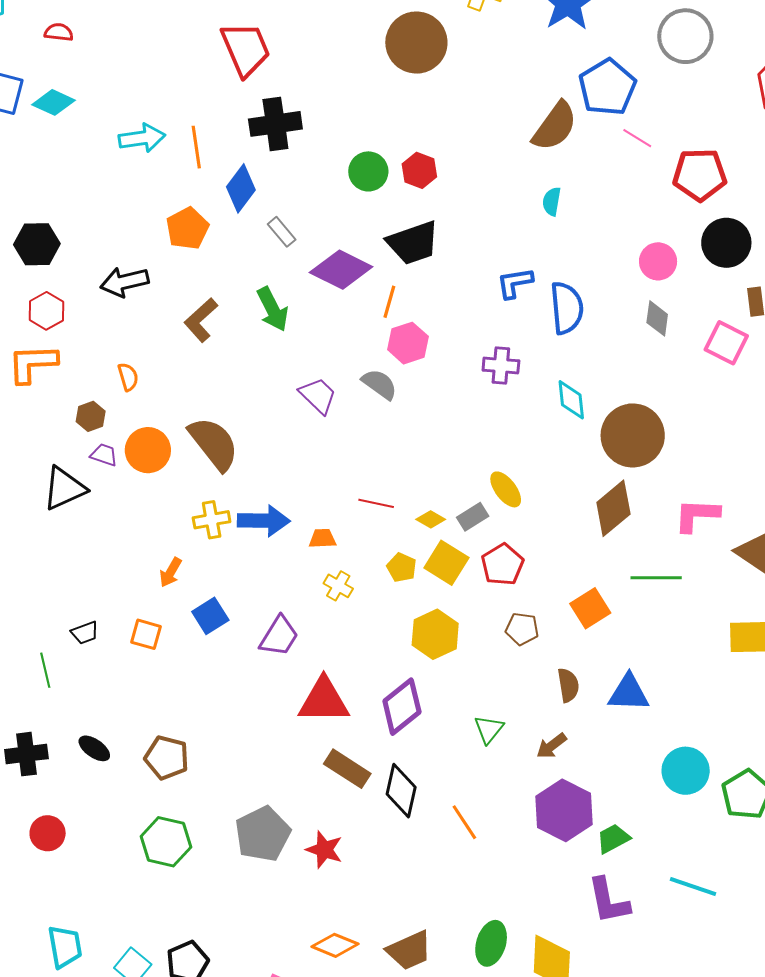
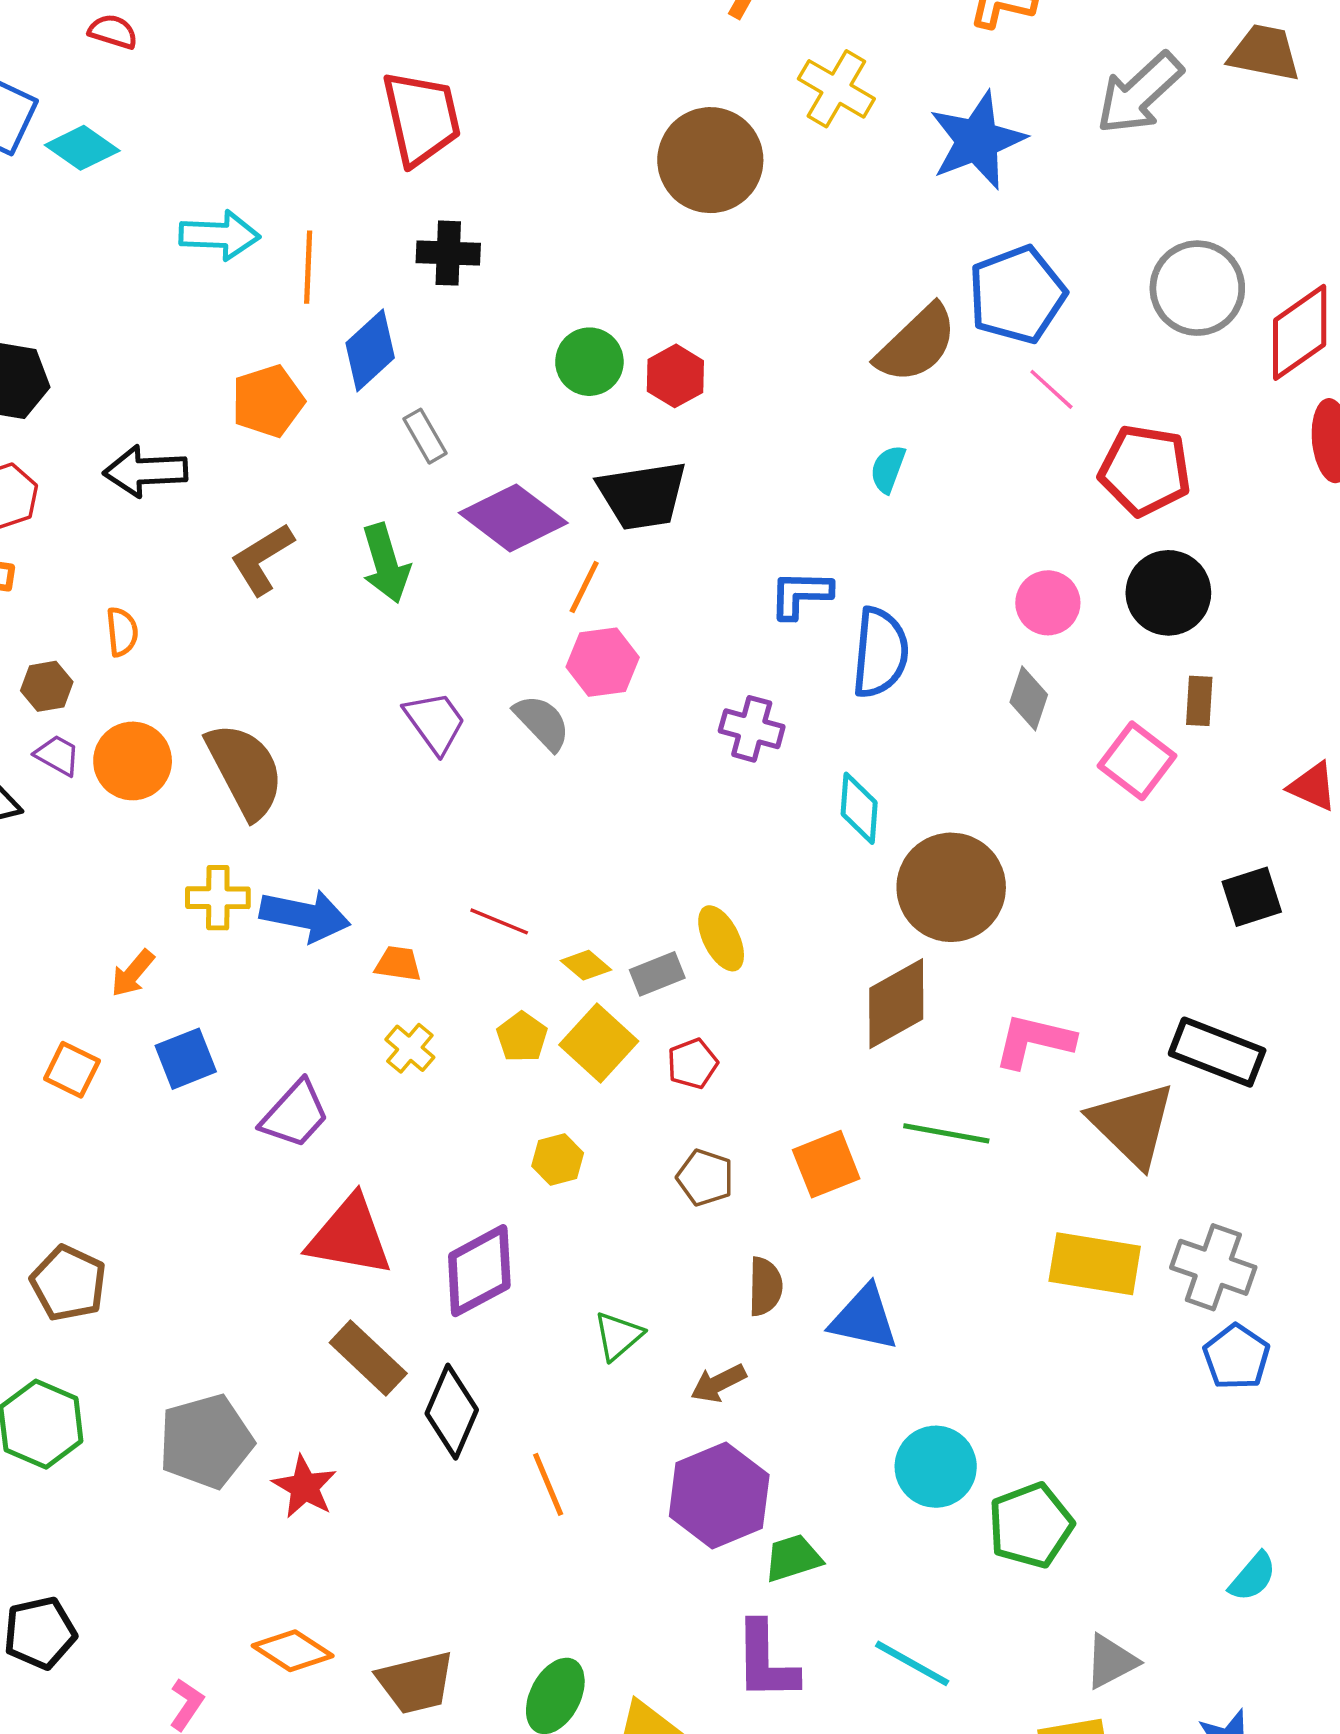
gray circle: (685, 36) -> (1197, 288), moved
black cross: (275, 124) -> (448, 253), size x0.7
red pentagon: (503, 565) -> (692, 1064), size x0.7
yellow hexagon: (435, 634) -> (558, 1160), size x0.6

